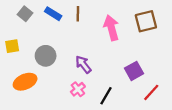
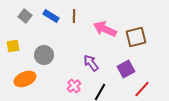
brown square: (146, 21) -> (136, 37), moved
pink arrow: (111, 28) -> (105, 29), turned -50
purple arrow: (83, 64) -> (91, 63), moved

